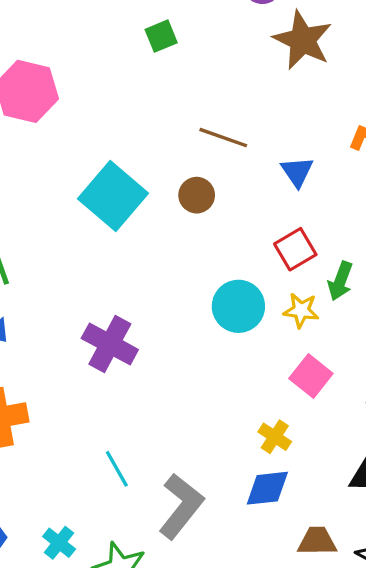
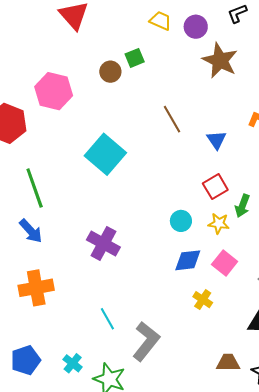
brown line: (223, 138) -> (172, 119), turned 40
brown circle: (197, 195) -> (110, 72), moved
cyan circle: (238, 306) -> (181, 221), size x0.7
blue diamond: (267, 488) -> (188, 260), moved

